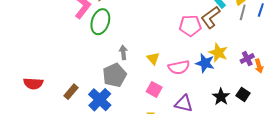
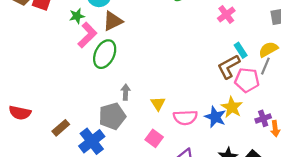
pink pentagon: (190, 26) -> (247, 80), moved

